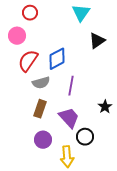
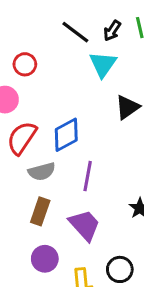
black circle: (85, 137) -> (120, 269), moved

